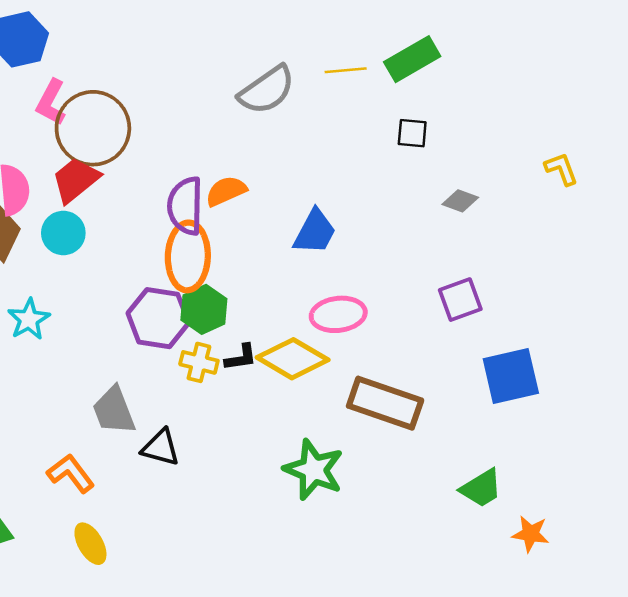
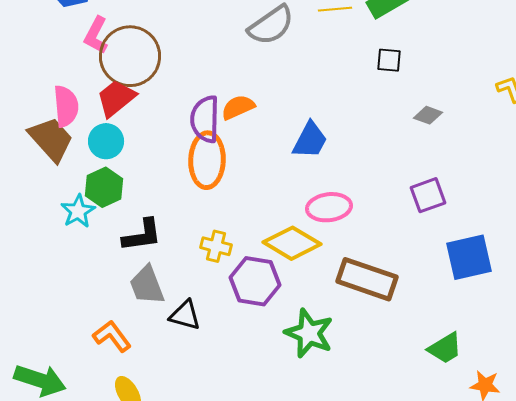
green hexagon: (204, 309) -> (104, 187), moved
purple hexagon: (158, 318) -> (255, 281), moved
black L-shape: (241, 358) -> (142, 235), moved, size x1.5

